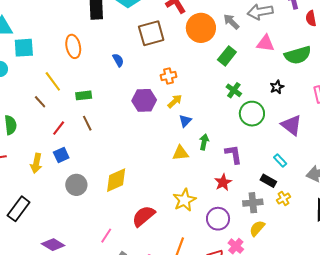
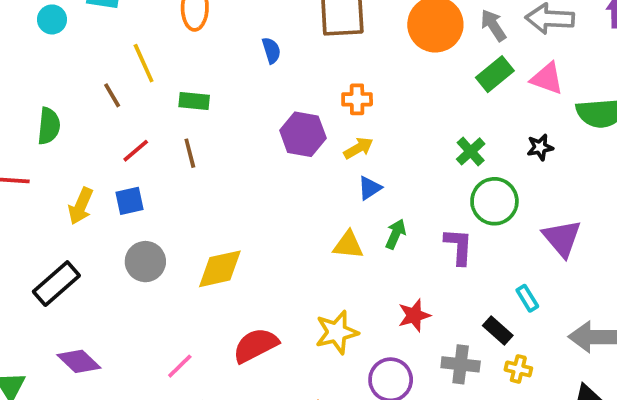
green rectangle: (227, 56) -> (495, 74), moved
black star: (277, 87) -> (540, 147), moved
purple L-shape: (233, 154) -> (459, 246), moved
yellow cross: (284, 198) -> (518, 369), turned 32
black rectangle: (19, 209) -> (56, 284), moved

